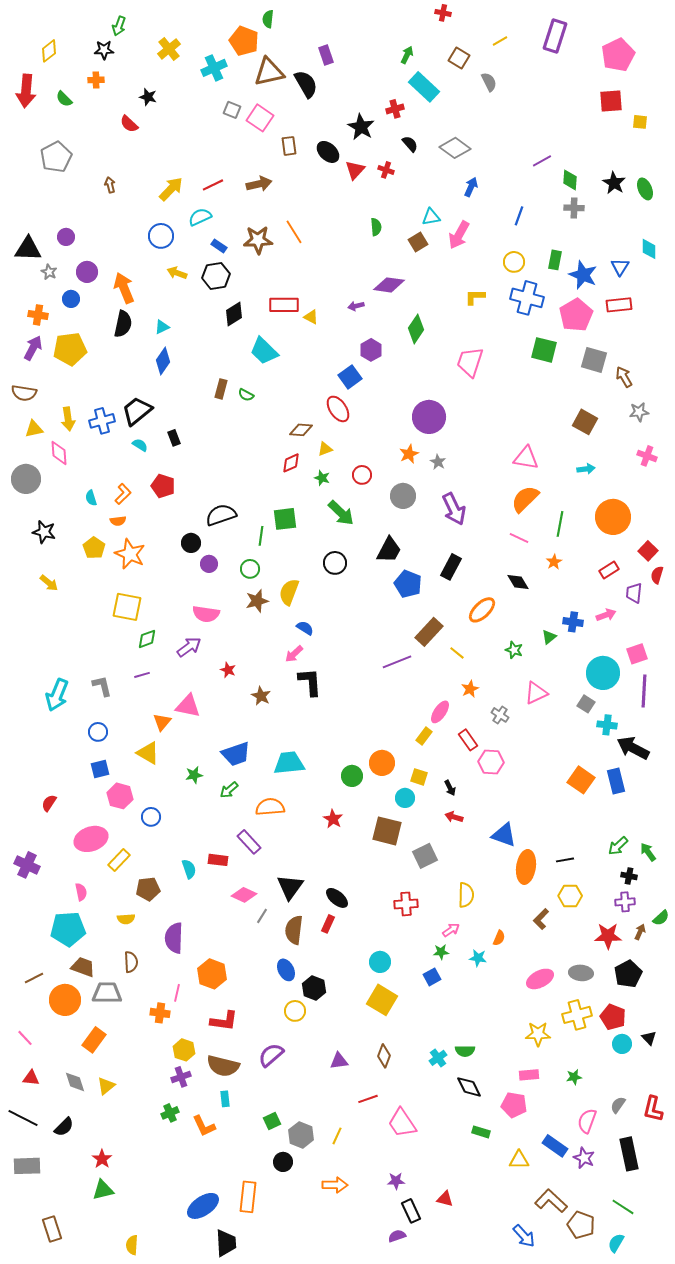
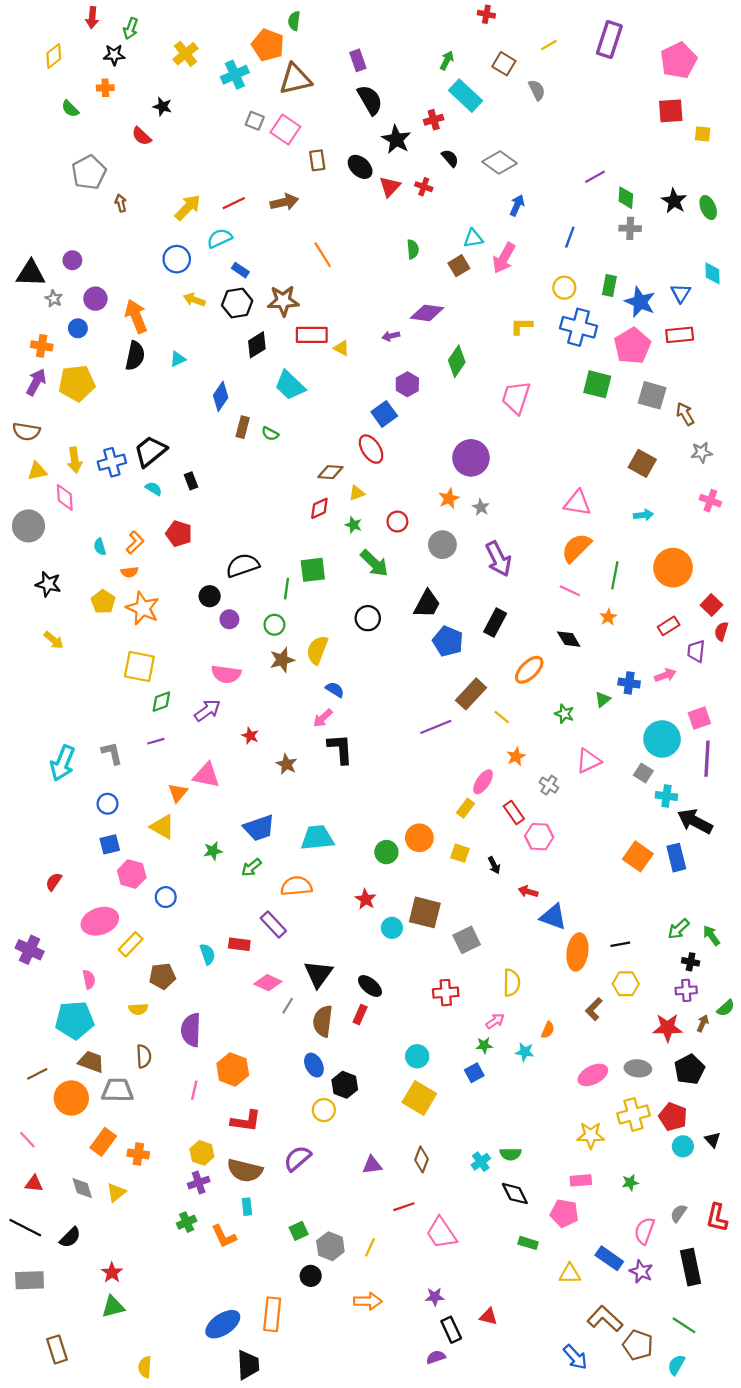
black semicircle: (306, 84) -> (370, 100), moved
red arrow: (26, 91) -> (92, 18), moved, size x0.6
gray pentagon: (56, 157) -> (89, 172), moved
brown star: (258, 240) -> (283, 301), moved
blue diamond: (163, 361) -> (221, 396), moved
cyan circle: (405, 798) -> (392, 928), moved
red arrow: (454, 817) -> (528, 892), moved
orange cross: (160, 1013) -> (138, 1154), moved

